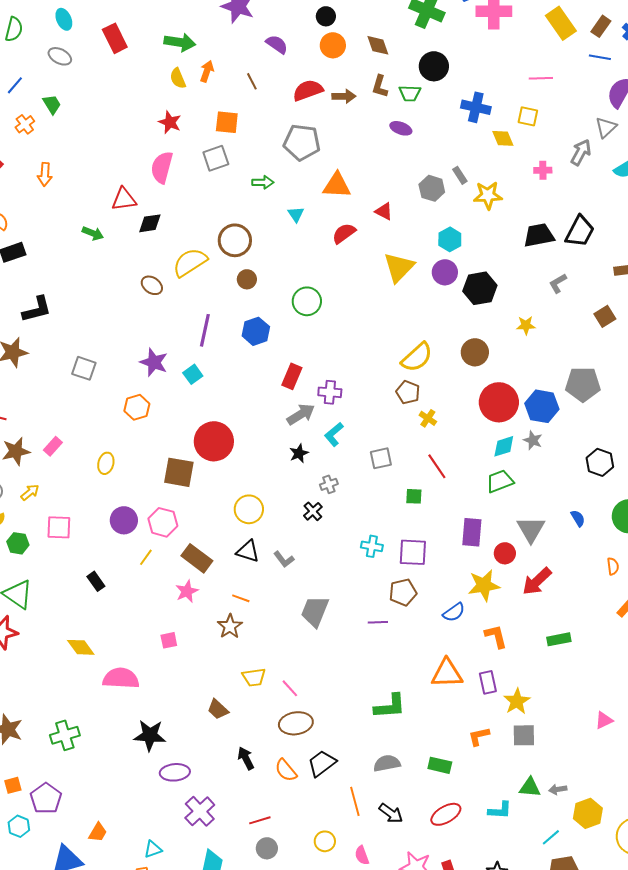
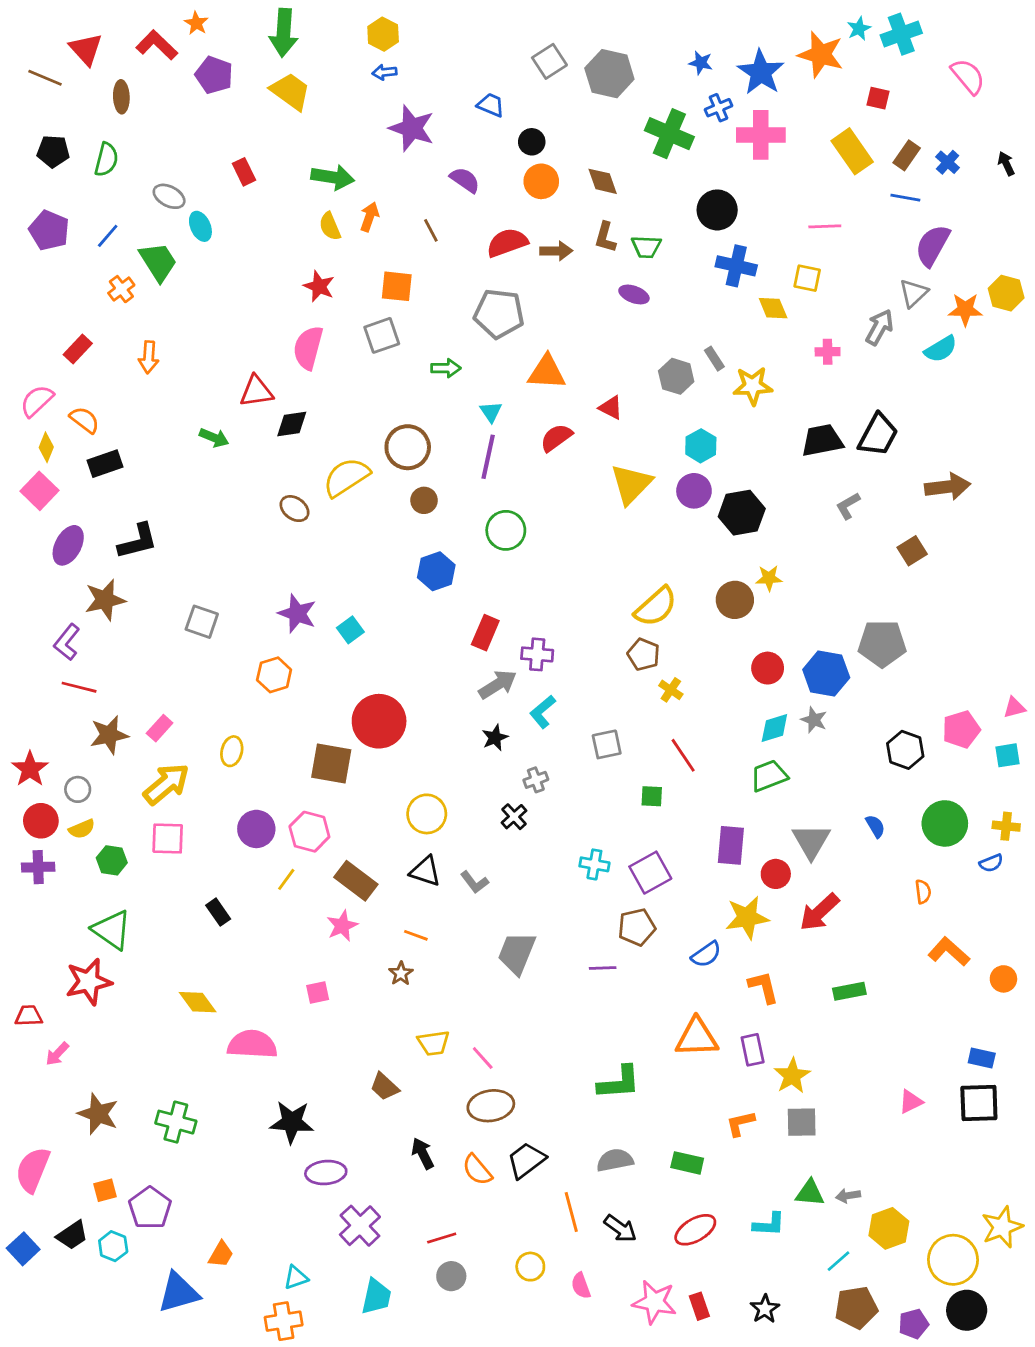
cyan ellipse: (64, 19) -> (200, 226), moved
red rectangle: (115, 38) -> (244, 172), size x0.7
black circle: (434, 66) -> (717, 210), moved
green trapezoid: (52, 104) -> (158, 262), size x1.5
yellow star: (526, 325) -> (769, 578), moved
purple line: (205, 330) -> (488, 457), moved
red circle: (499, 402) -> (768, 668), size x0.6
yellow arrow: (30, 492) -> (166, 784), moved, size x1.8
purple square: (413, 552) -> (650, 873), turned -32
brown star: (230, 626) -> (401, 973), size x0.7
green cross: (65, 735) -> (176, 1122), turned 32

